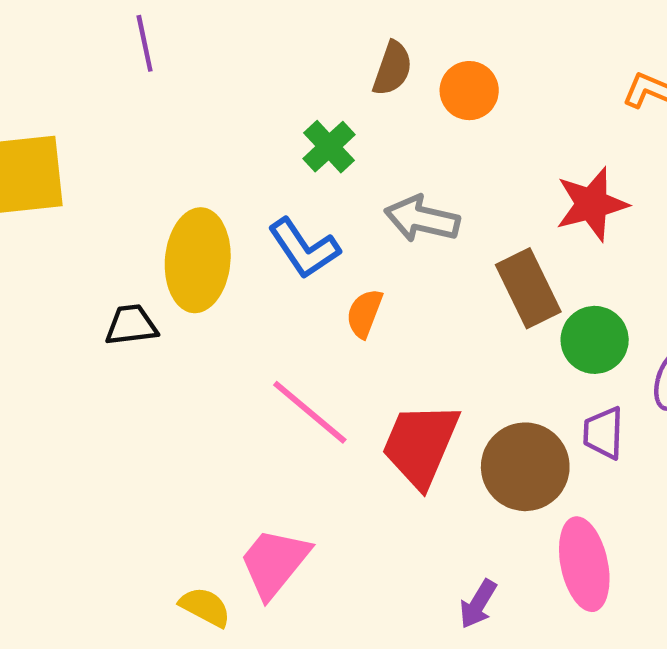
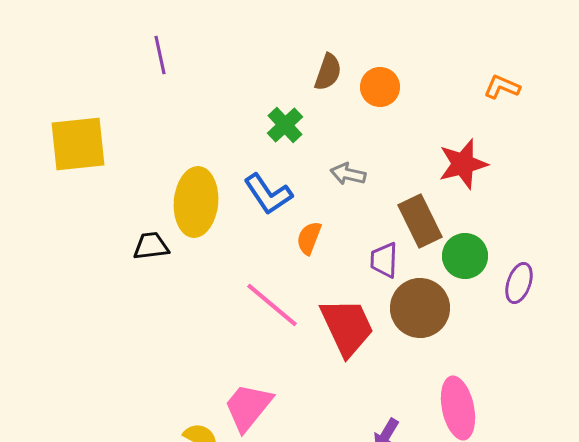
gray arrow: (422, 219) -> (348, 174), size x0.7
purple trapezoid: (603, 433) -> (384, 260), moved
red trapezoid: (420, 445) -> (347, 327), turned 132
brown circle: (525, 467) -> (420, 308), moved

